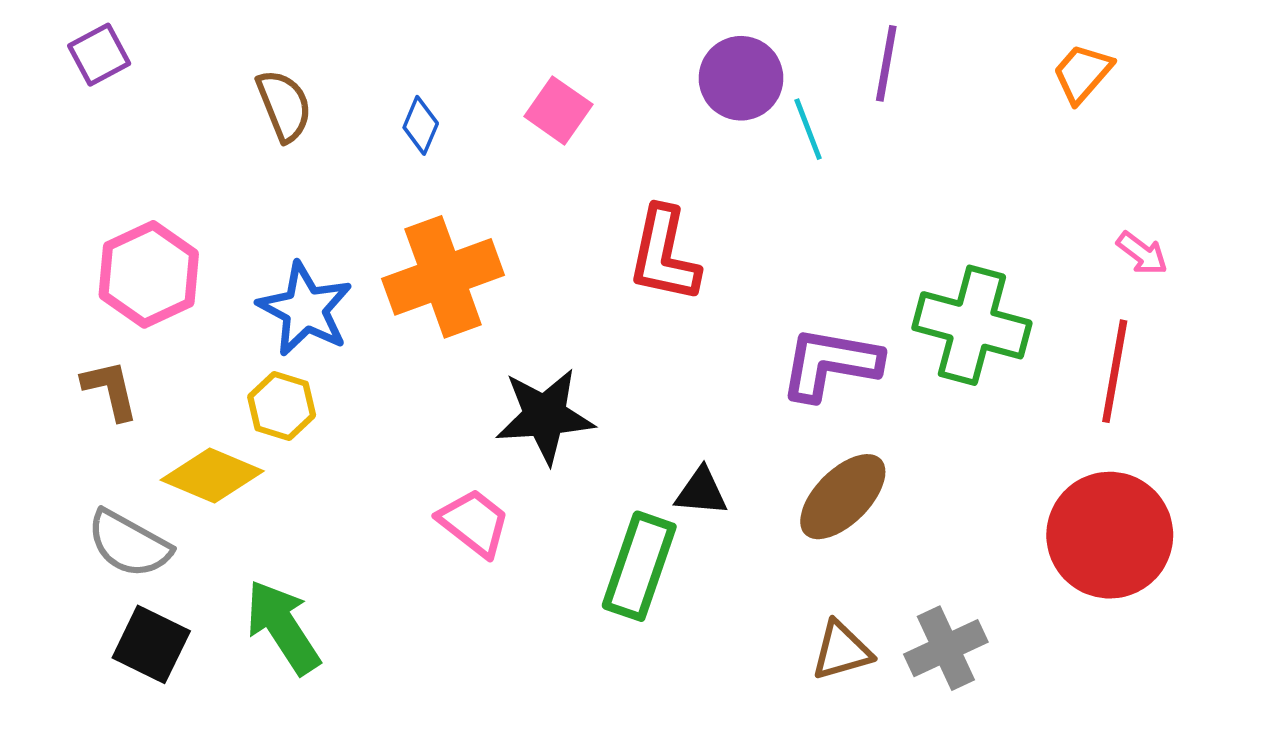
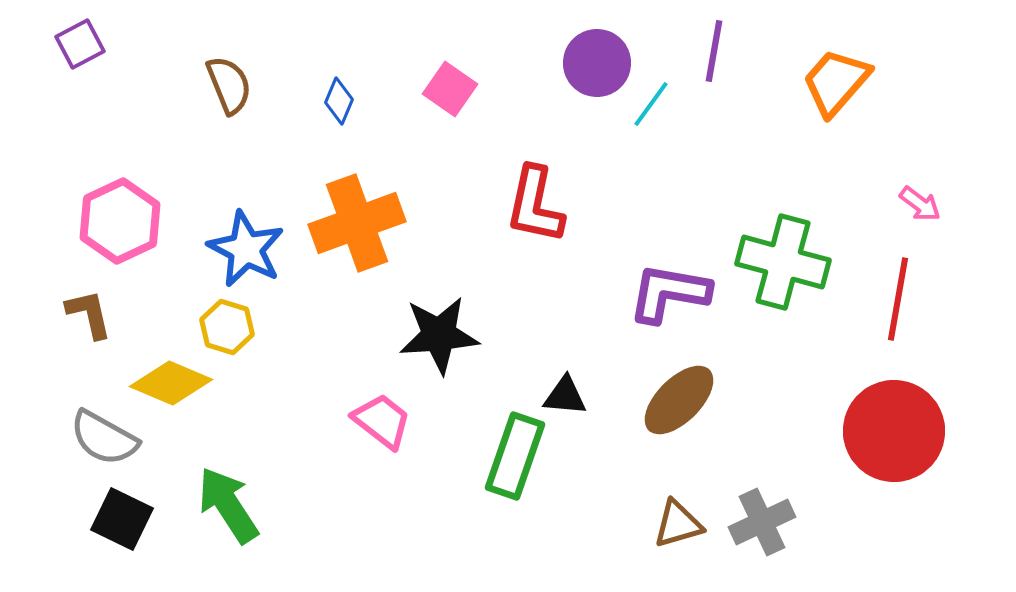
orange trapezoid: (1082, 73) -> (836, 82), moved, size x1.4
cyan line: (808, 129) -> (651, 104), turned 57

